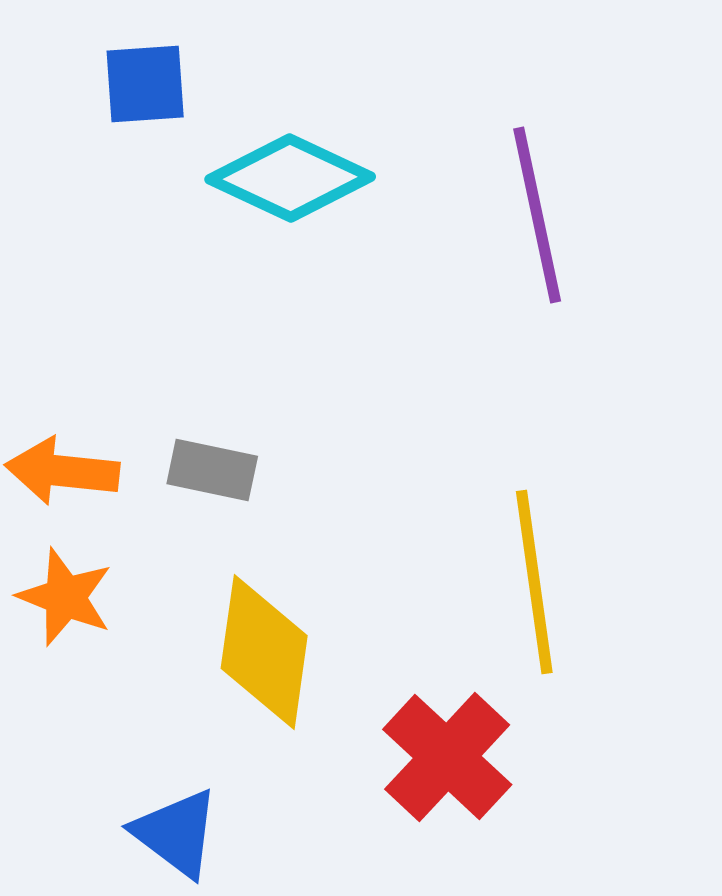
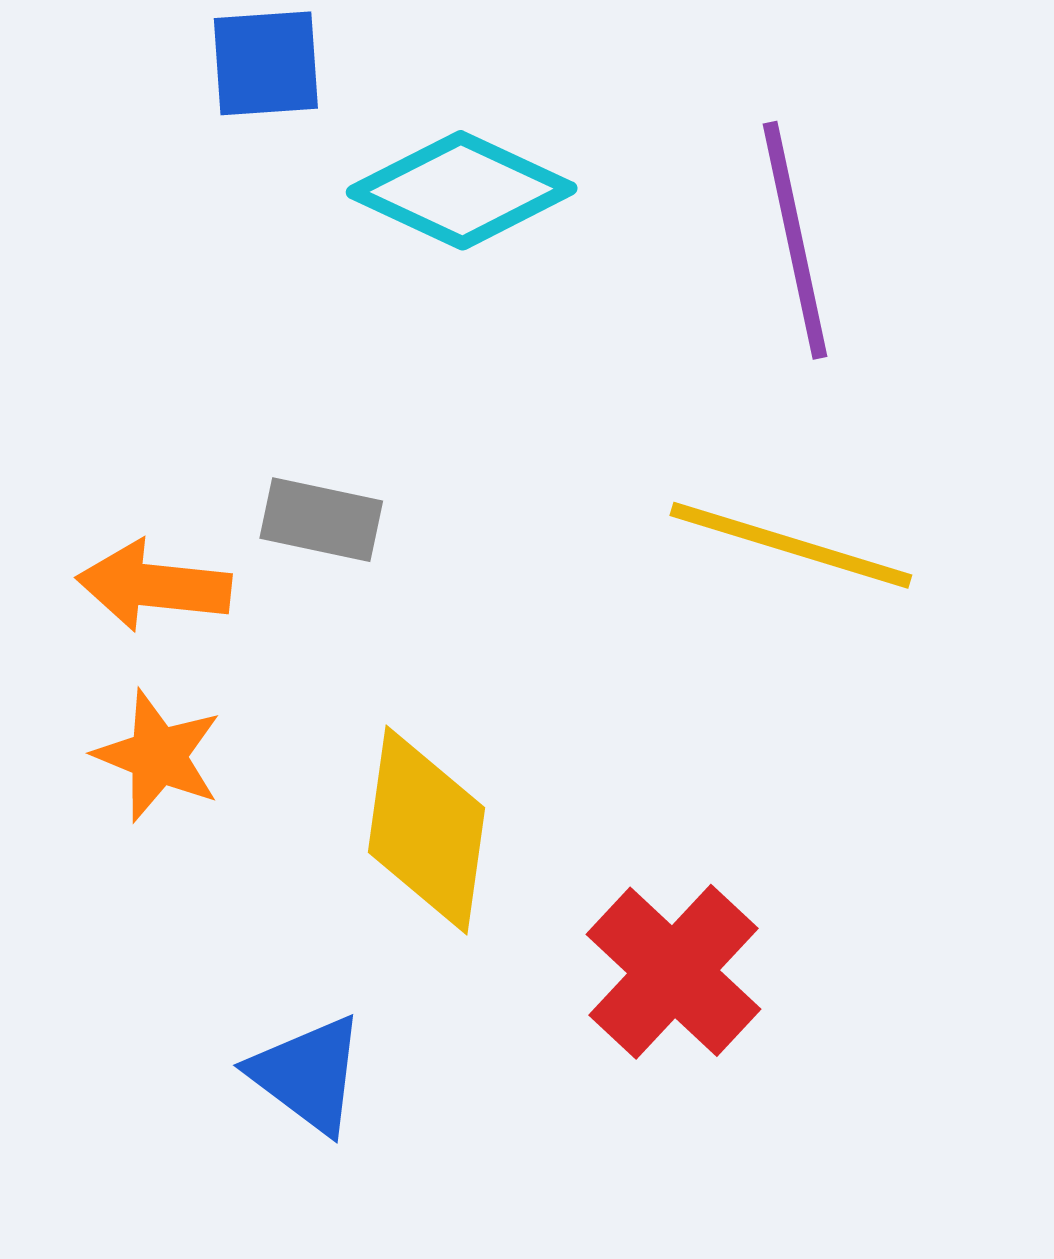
gray rectangle: (212, 470) -> (321, 520), moved
yellow line: (534, 582) -> (791, 545), moved, turned -65

